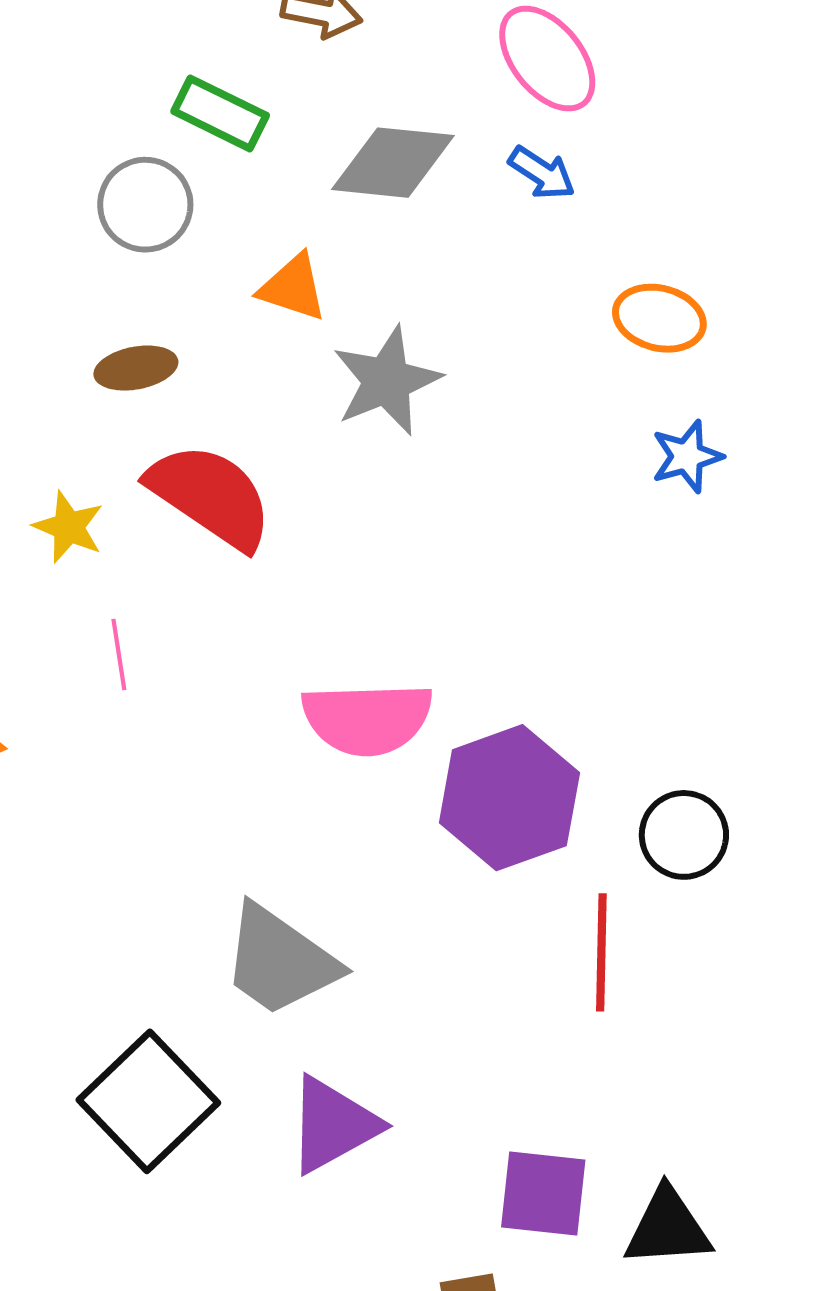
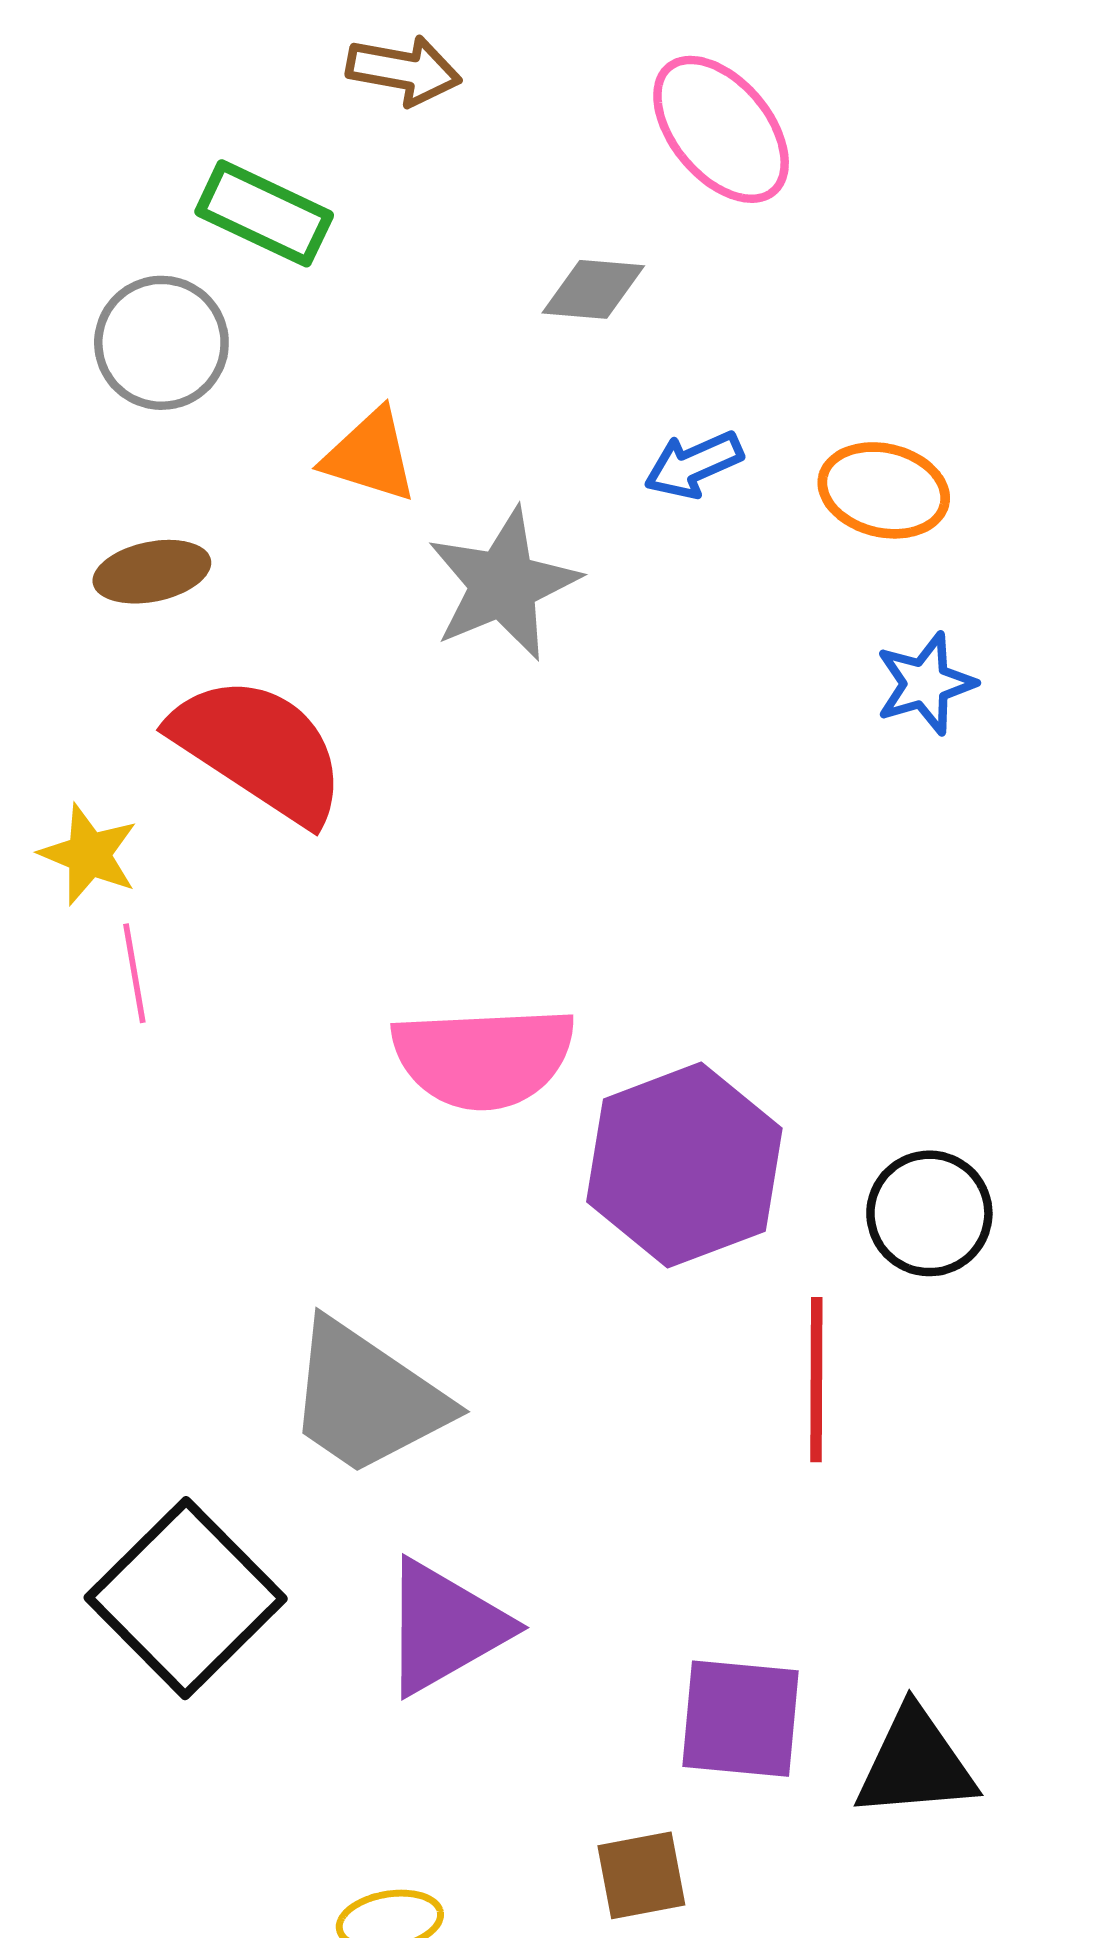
gray diamond: (393, 163) -> (593, 289), moved, size x0.6
blue arrow: (542, 173) -> (694, 465), moved, turned 124
yellow star: (69, 527) -> (89, 854), moved

